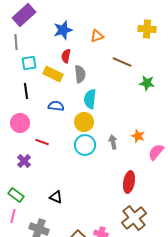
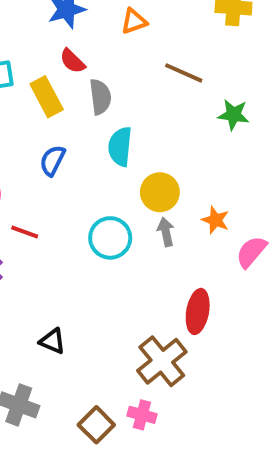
red semicircle: (66, 56) -> (72, 61), turned -56
yellow rectangle: (53, 74) -> (47, 97), turned 36
blue semicircle: (56, 106) -> (53, 160), turned -70
yellow circle: (84, 122) -> (160, 192), moved
brown cross: (134, 218) -> (162, 361), moved

